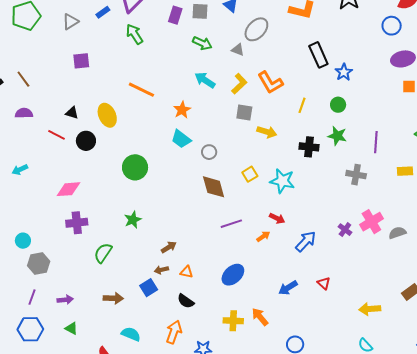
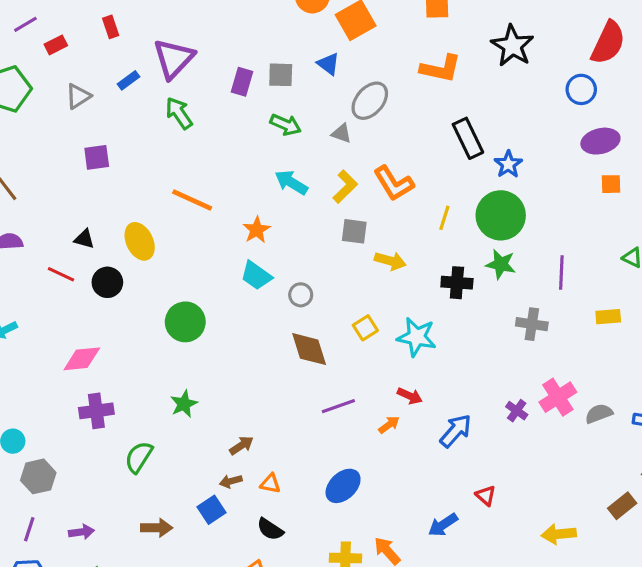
green circle: (338, 105) -> (501, 215), size x2.0
blue arrow: (288, 288) -> (443, 525), moved

